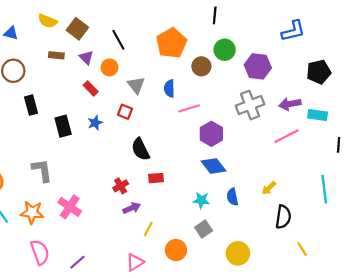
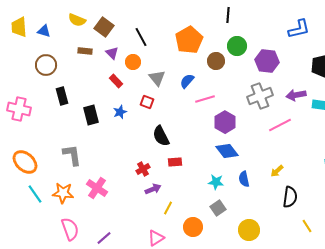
blue semicircle: (169, 88) -> (187, 81), turned 42
pink line: (287, 136) -> (280, 125), moved

